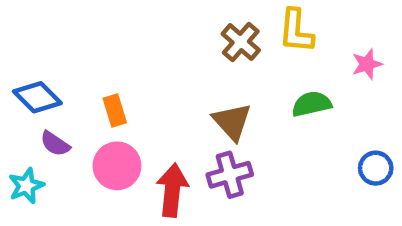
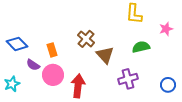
brown cross: (241, 42) -> (86, 39), moved
purple semicircle: (55, 144) -> (33, 65), moved
blue circle: (376, 168) -> (168, 85), moved
purple cross: (230, 175) -> (128, 79), moved

